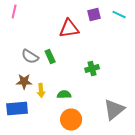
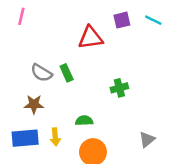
yellow arrow: (41, 90) -> (55, 137), moved
gray triangle: (114, 110) -> (147, 139), size x0.6

